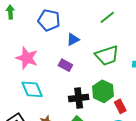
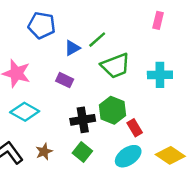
green line: (107, 17) -> (97, 40), moved
cyan diamond: (32, 89) -> (25, 112), turned -35

